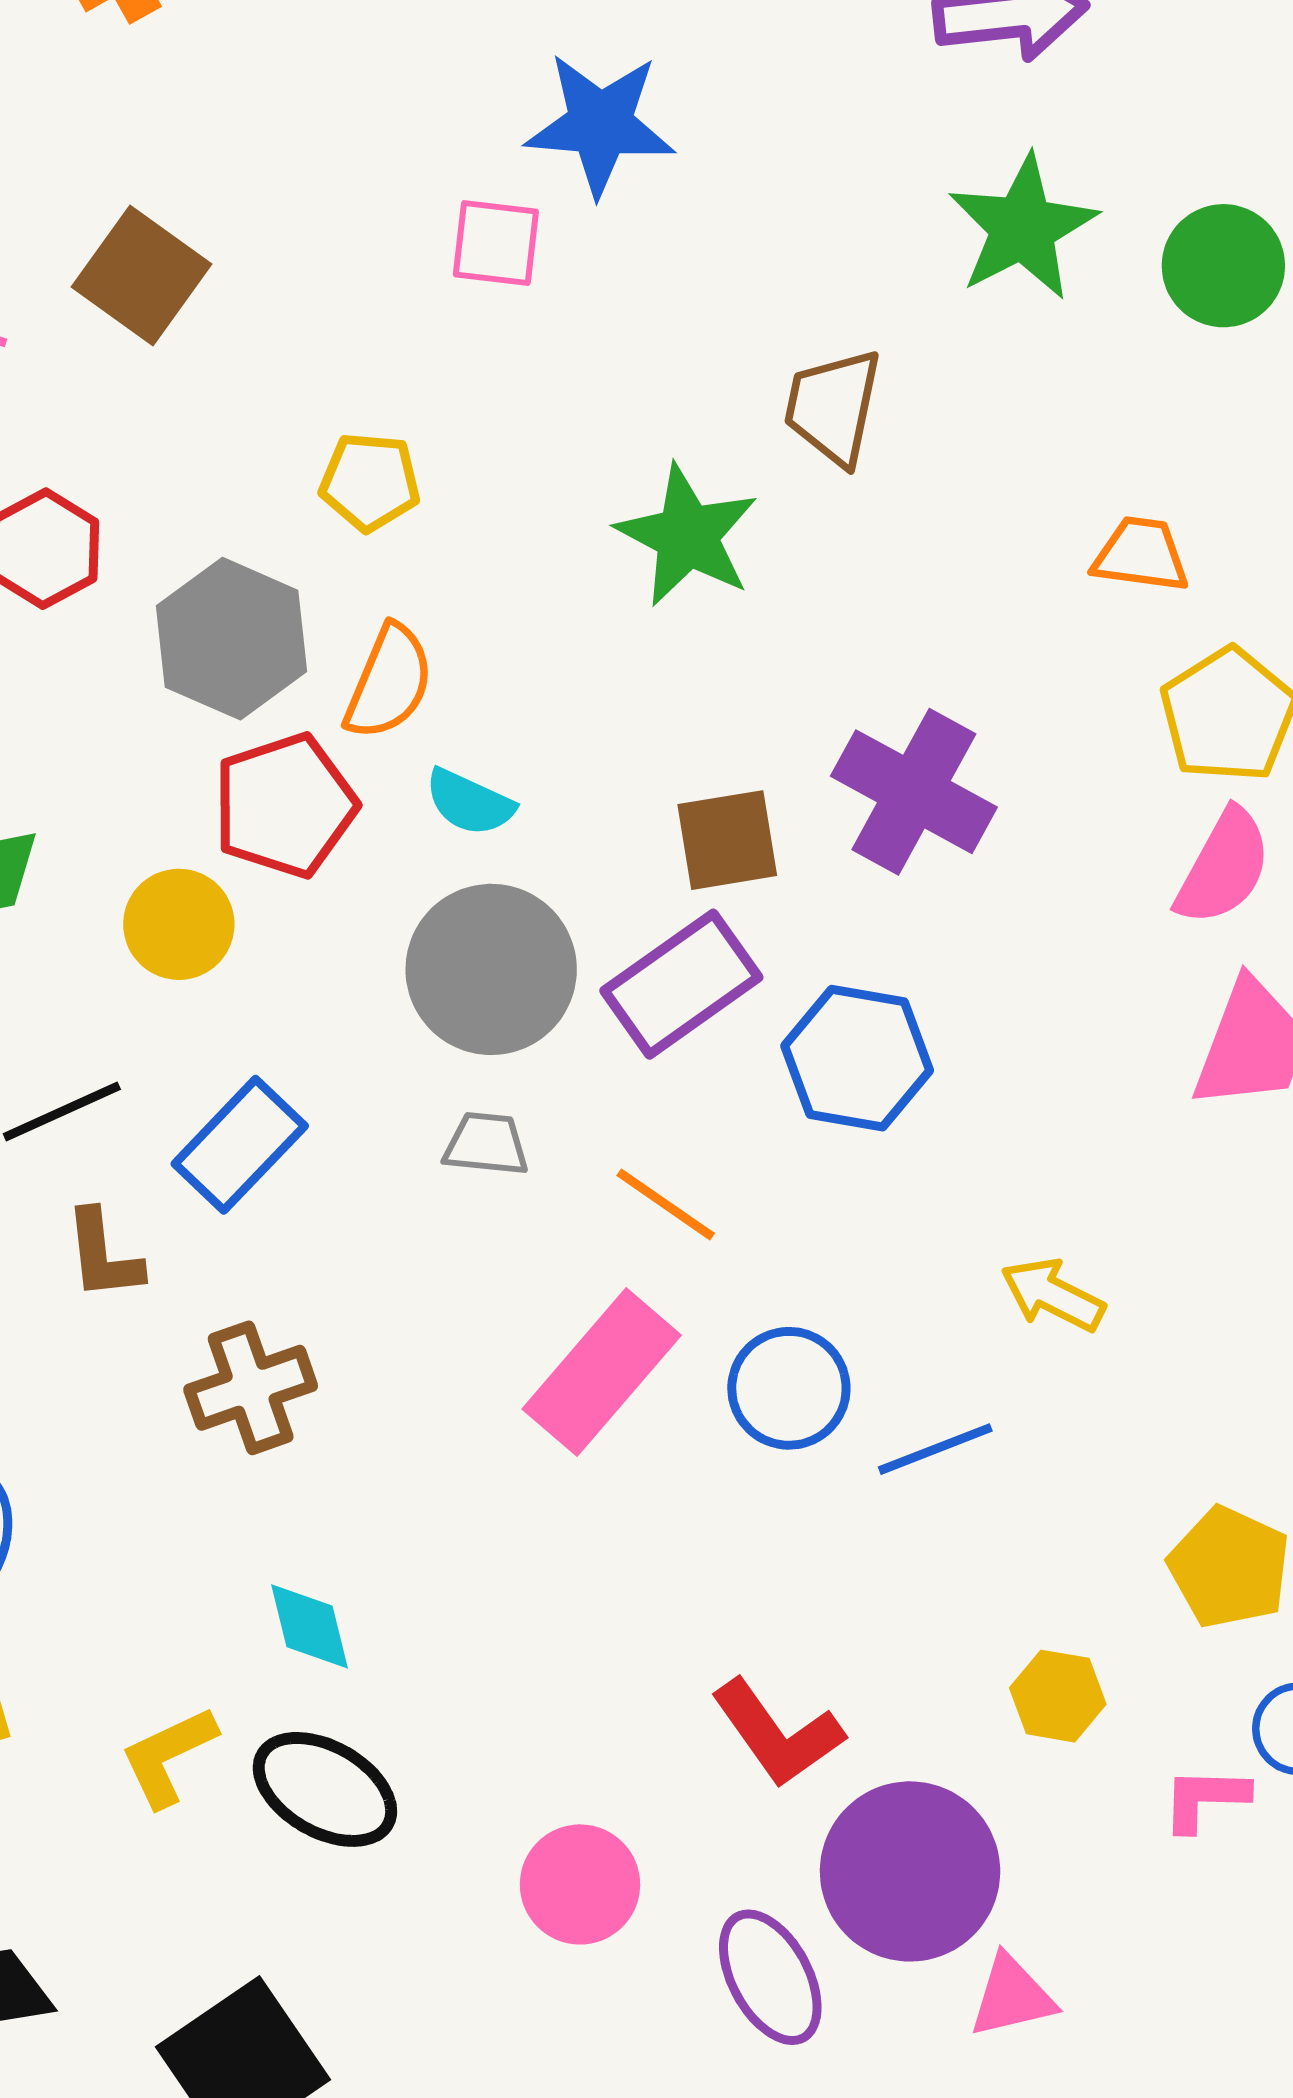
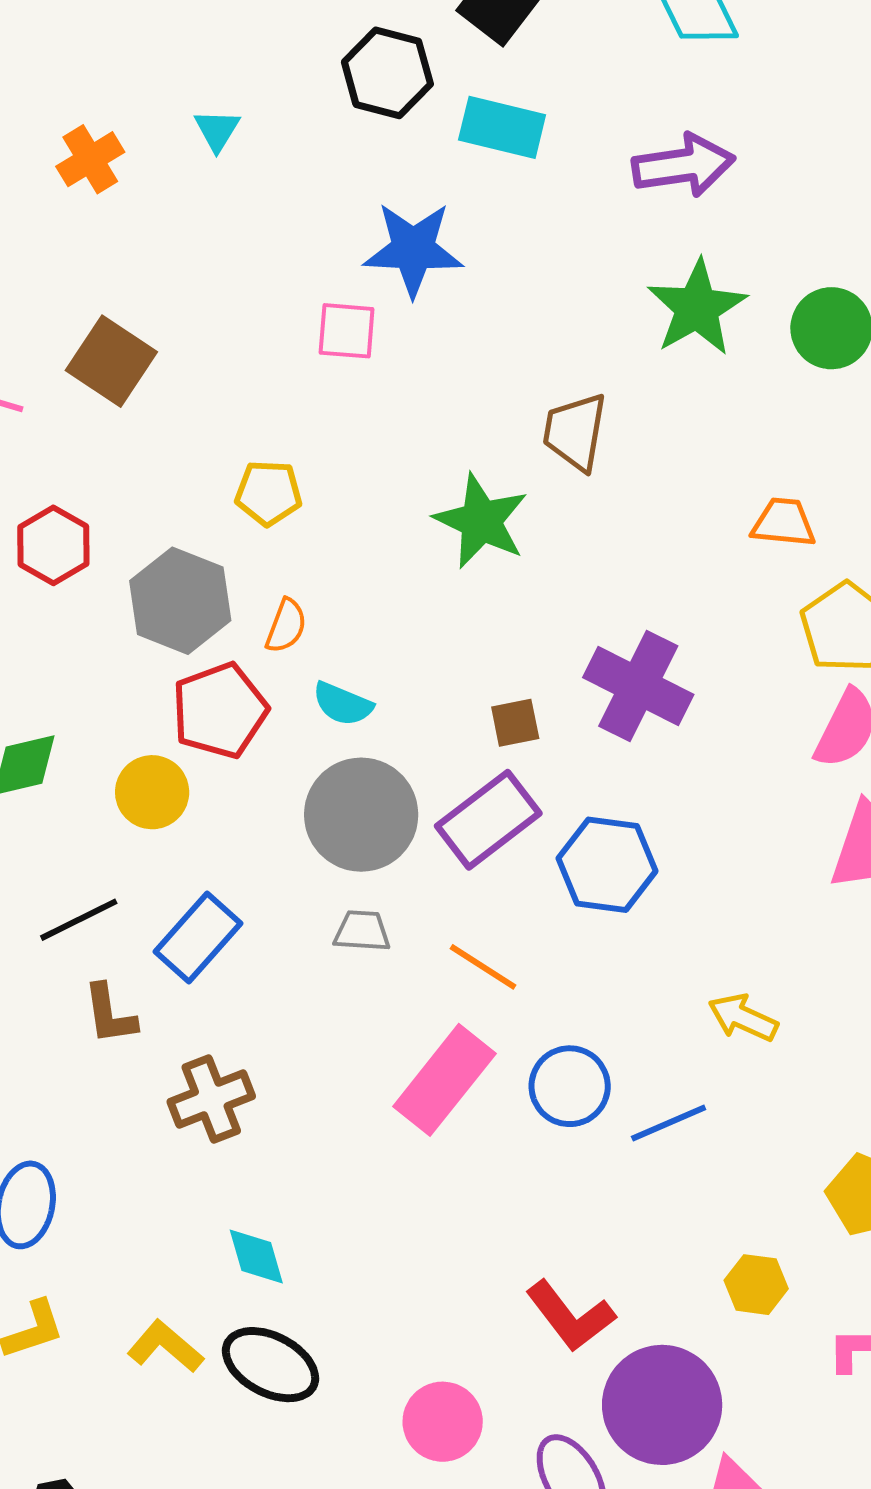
orange semicircle: (389, 682) -> (286, 626), size x0.7
brown square: (727, 840) -> (515, 723), size x0.7
yellow L-shape: (168, 1756) -> (165, 1346), turned 68

